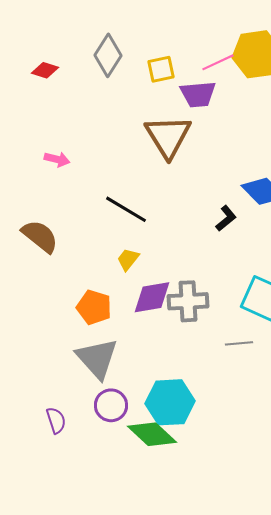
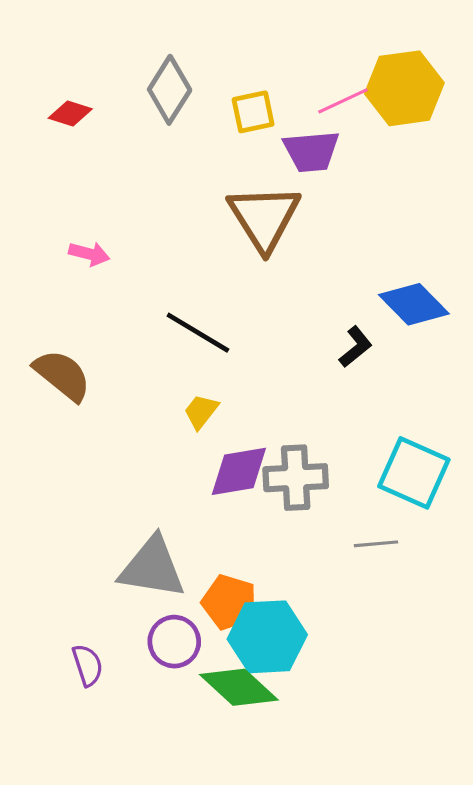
orange pentagon: (94, 307) -> (229, 602), moved
gray triangle: (97, 358) -> (152, 567), turned -39

